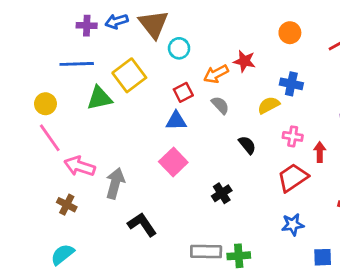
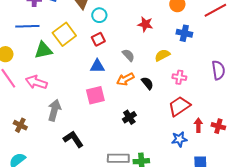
orange arrow: (216, 74) -> (125, 79), moved
blue cross: (291, 84) -> (184, 33), moved
red square: (183, 92) -> (98, 39), moved
red arrow: (320, 152) -> (198, 125), moved
pink square: (173, 162) -> (95, 95), turned 30
pink arrow: (80, 166) -> (36, 82), moved

